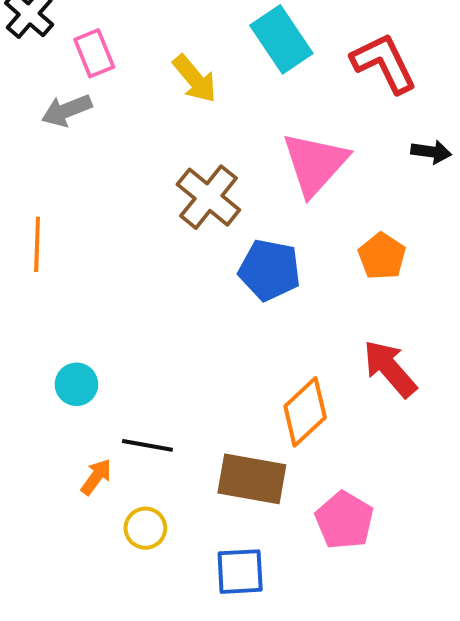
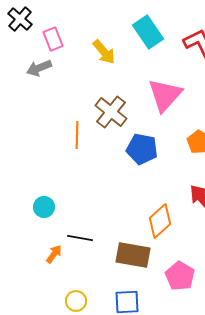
orange line: (37, 244) -> (77, 135), moved
yellow circle: (145, 528) -> (76, 301), moved

